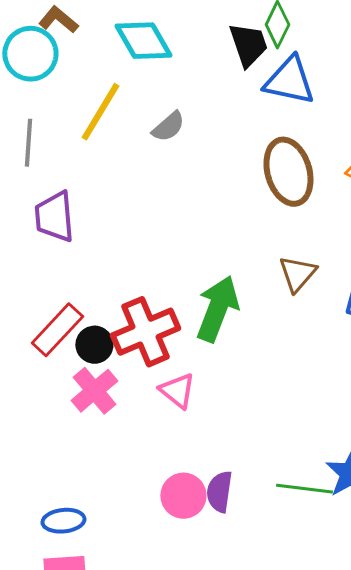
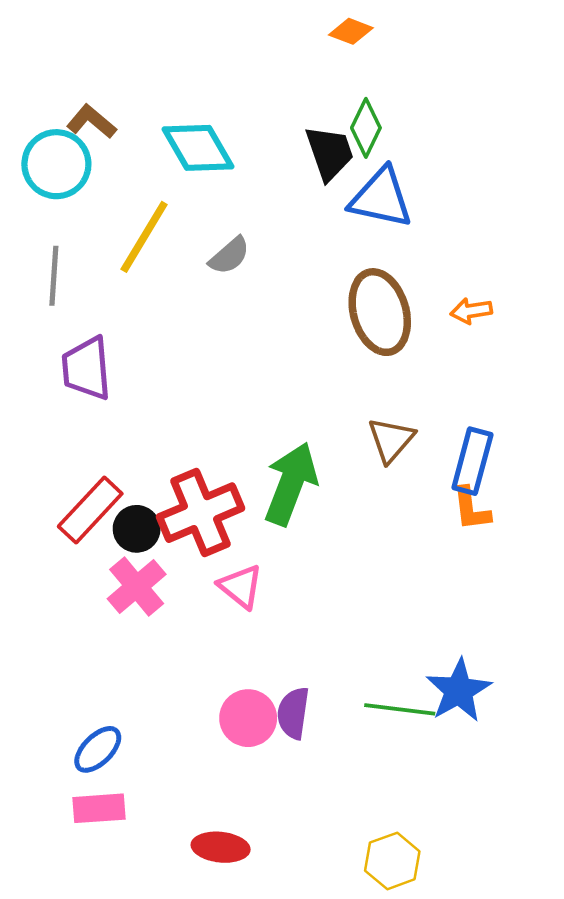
blue ellipse: (63, 521) -> (98, 749), turned -39

